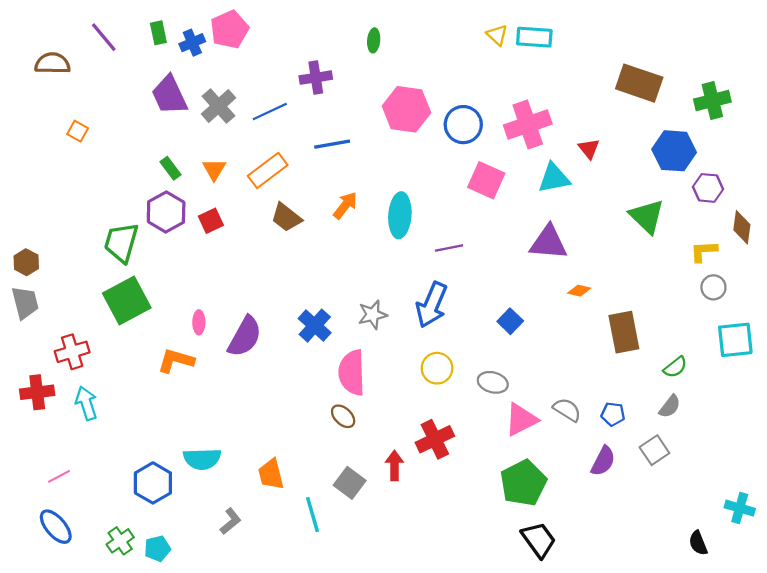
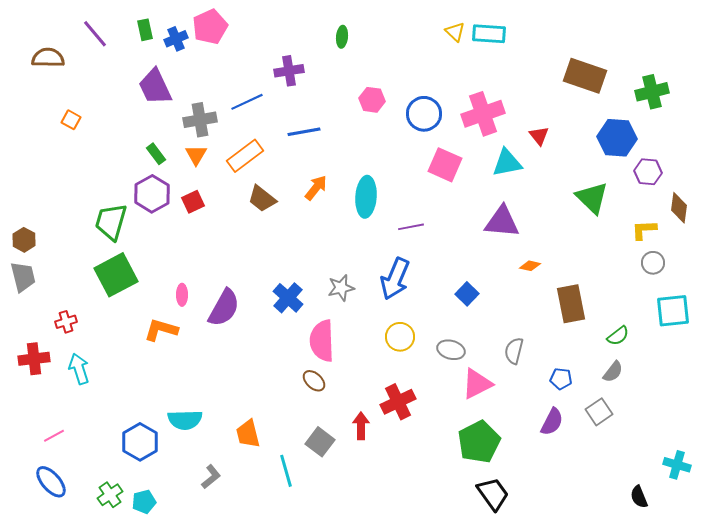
gray cross: (219, 106) -> (200, 120), moved, turned 32
pink hexagon: (406, 109) -> (372, 100), size x0.6
red cross: (72, 352) -> (66, 322), size x0.7
gray semicircle: (567, 410) -> (514, 351), moved, turned -108

